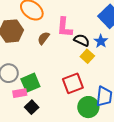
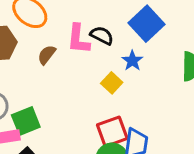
black semicircle: (82, 40) -> (102, 35), moved
red square: (73, 83) -> (112, 132), moved

